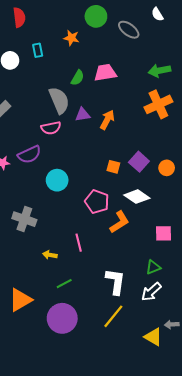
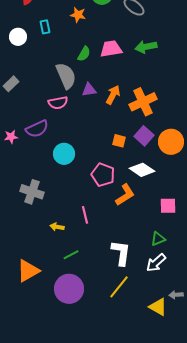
green arrow: (159, 71) -> (146, 47), moved
orange cross: (158, 104) -> (143, 102), moved
orange circle: (167, 168) -> (171, 142), size x1.6

